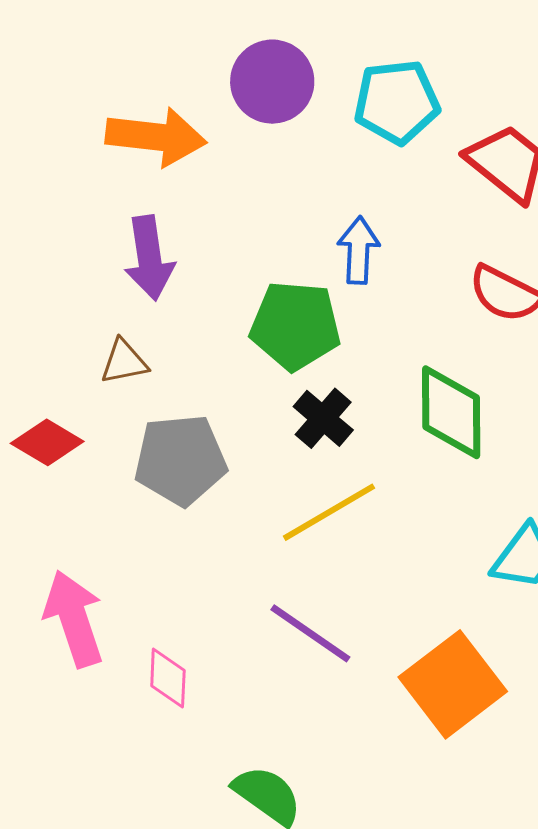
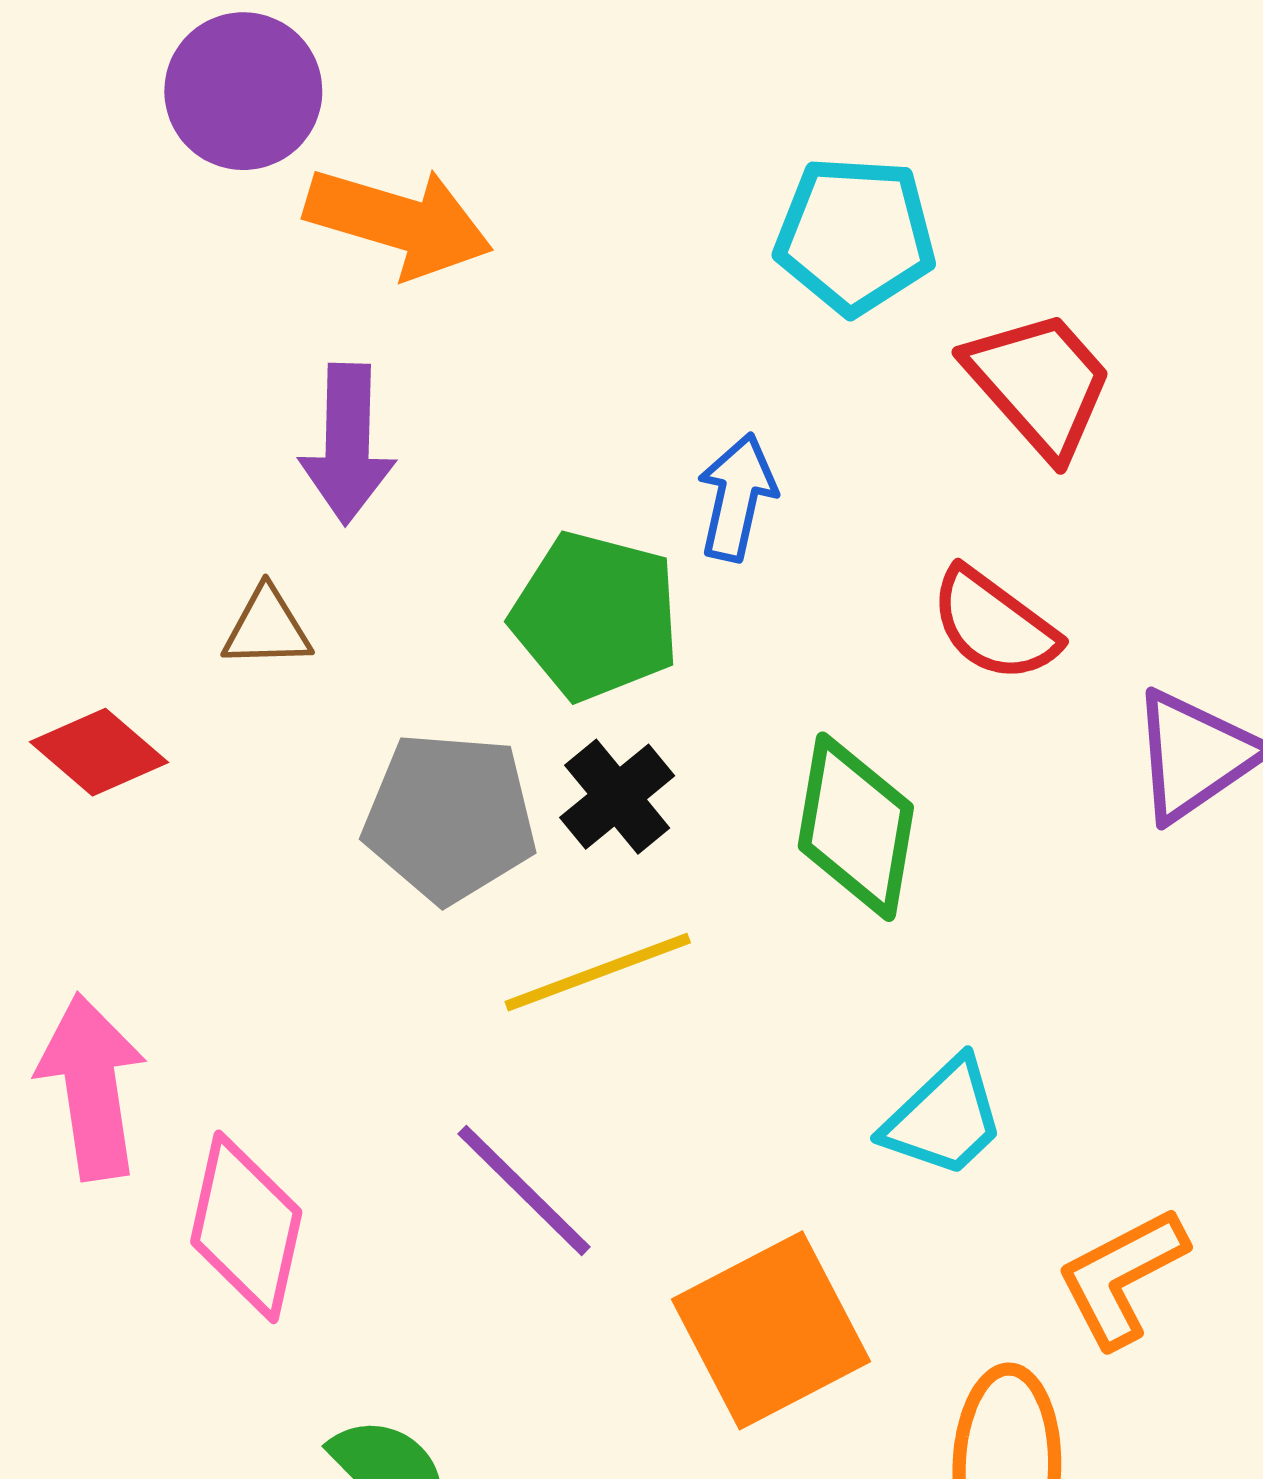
purple circle: (272, 82) -> (243, 91), moved
gray pentagon: (180, 460) -> (450, 817), moved
pink diamond: (168, 678) -> (246, 1227), size x1.6

